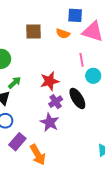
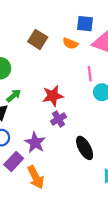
brown square: (34, 31) -> (38, 39), turned 30
black ellipse: (77, 98) -> (85, 148), moved
purple star: (50, 122) -> (35, 143), moved

